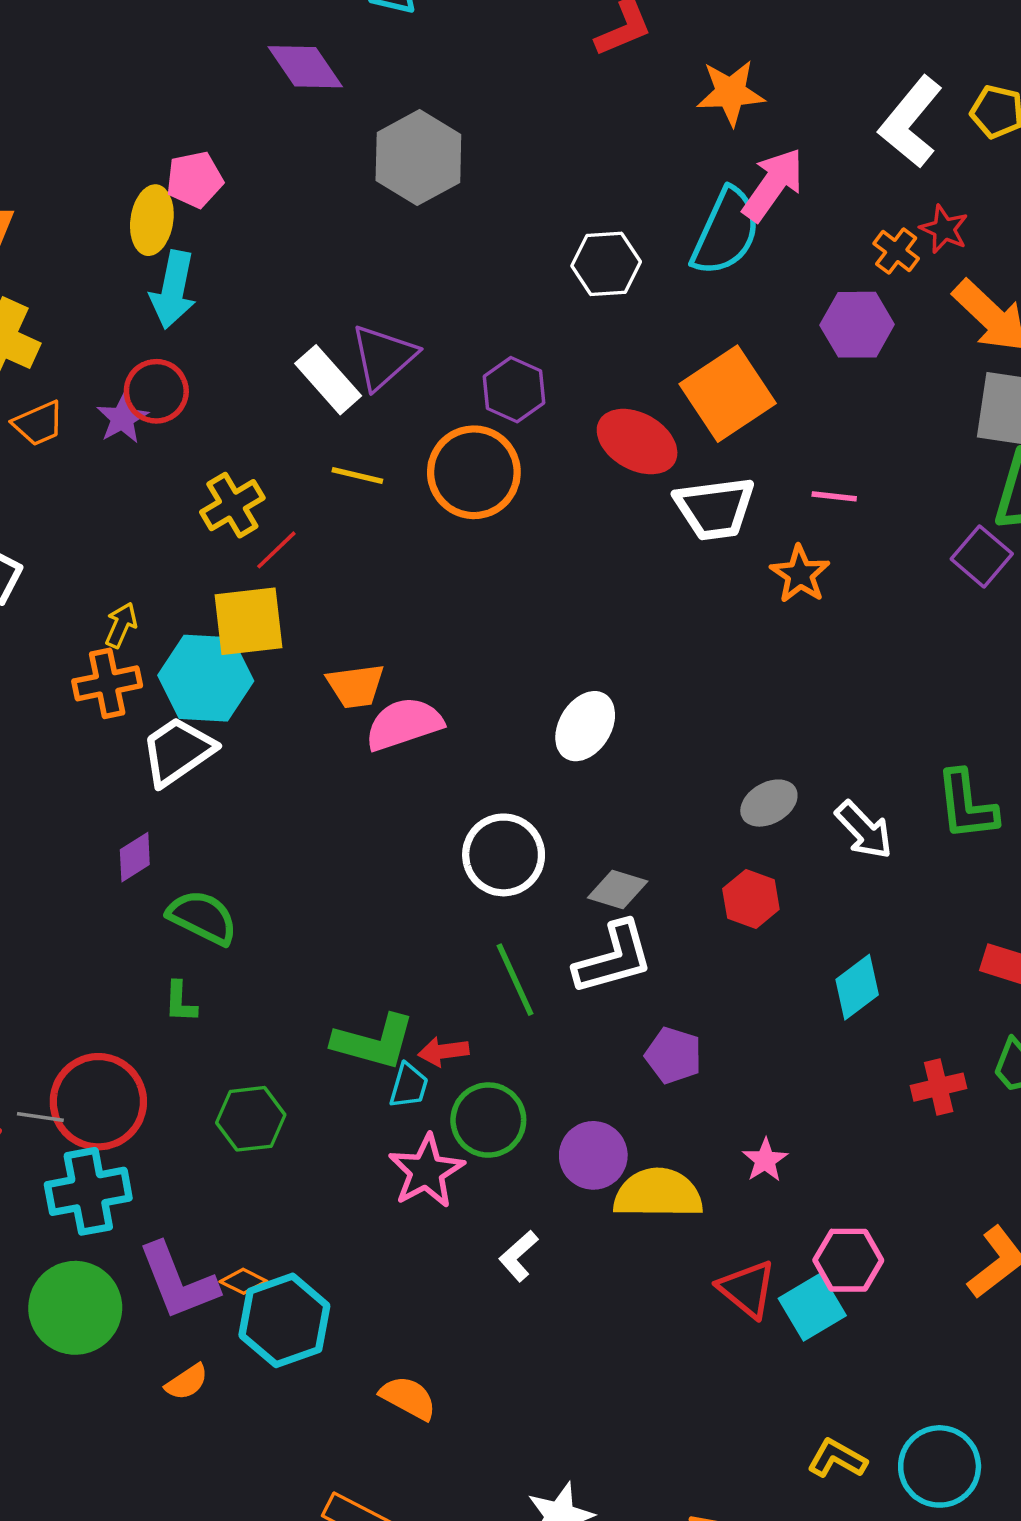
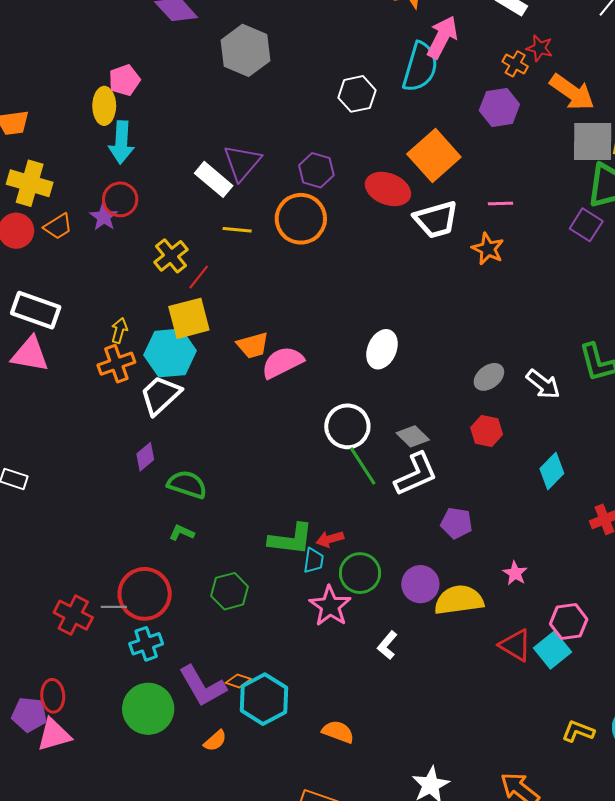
gray diamond: (618, 889) -> (413, 436), turned 36
green line: (515, 980) -> (363, 466), moved
green L-shape: (180, 1002) -> (182, 533), turned 120
cyan cross: (88, 1191) -> (146, 644), size x0.7

